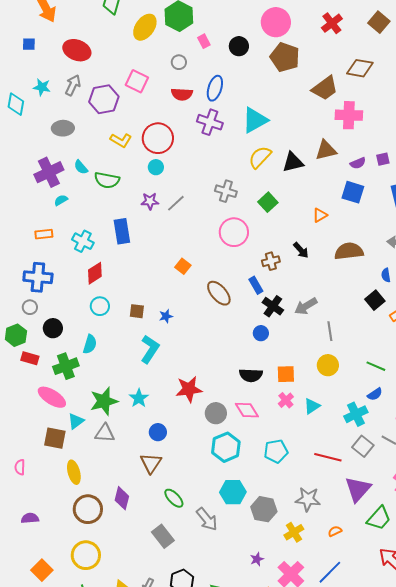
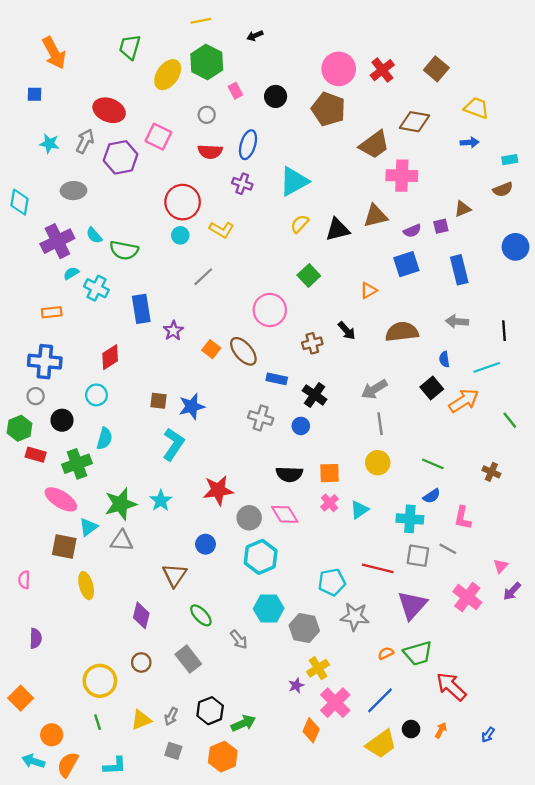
pink circle: (276, 22) -> (339, 69), moved
red ellipse: (77, 50) -> (109, 110), moved
cyan diamond: (16, 104) -> (20, 202), moved
purple cross: (210, 122) -> (242, 184), size x0.7
yellow L-shape: (121, 140) -> (222, 230), moved
yellow semicircle: (260, 157) -> (300, 224), size x0.7
gray cross: (226, 191) -> (261, 418), moved
blue square: (353, 192) -> (406, 264), turned -35
purple star: (150, 201) -> (173, 331), moved, turned -30
cyan cross: (83, 241) -> (96, 288), moved
blue rectangle: (256, 285) -> (277, 379), moved, turned -48
brown ellipse: (219, 293) -> (243, 351), moved
cyan circle: (100, 306) -> (96, 395), moved
gray arrow: (306, 306) -> (374, 389), moved
blue star: (166, 316) -> (192, 406), size x1.6
cyan cross: (356, 414) -> (410, 519), turned 30
blue circle: (158, 432) -> (206, 544), moved
gray square: (363, 446) -> (418, 556), turned -30
cyan pentagon: (276, 451) -> (332, 582), moved
brown circle: (88, 509) -> (141, 662), moved, size x0.6
purple semicircle: (30, 518) -> (36, 638), turned 96
green trapezoid: (379, 518) -> (418, 653), moved, turned 32
gray arrow: (207, 519) -> (239, 639), size x0.7
yellow cross: (294, 532) -> (318, 668), moved
orange square: (42, 570) -> (21, 698), moved

